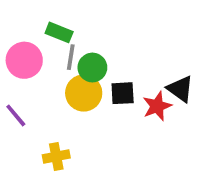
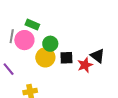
gray line: (71, 57) -> (12, 36), moved
pink circle: (24, 60) -> (24, 40), moved

